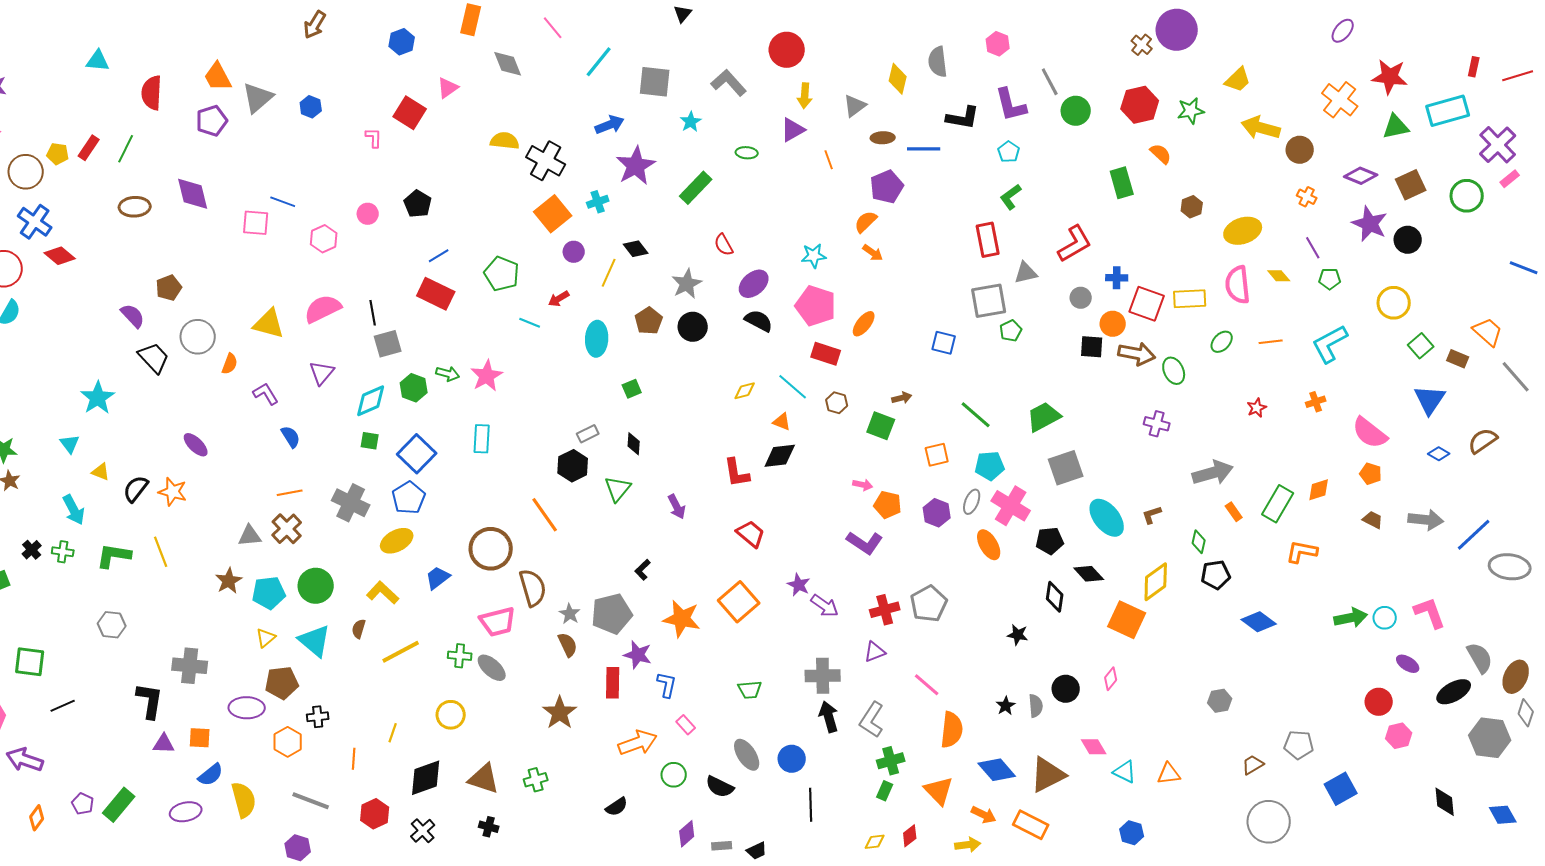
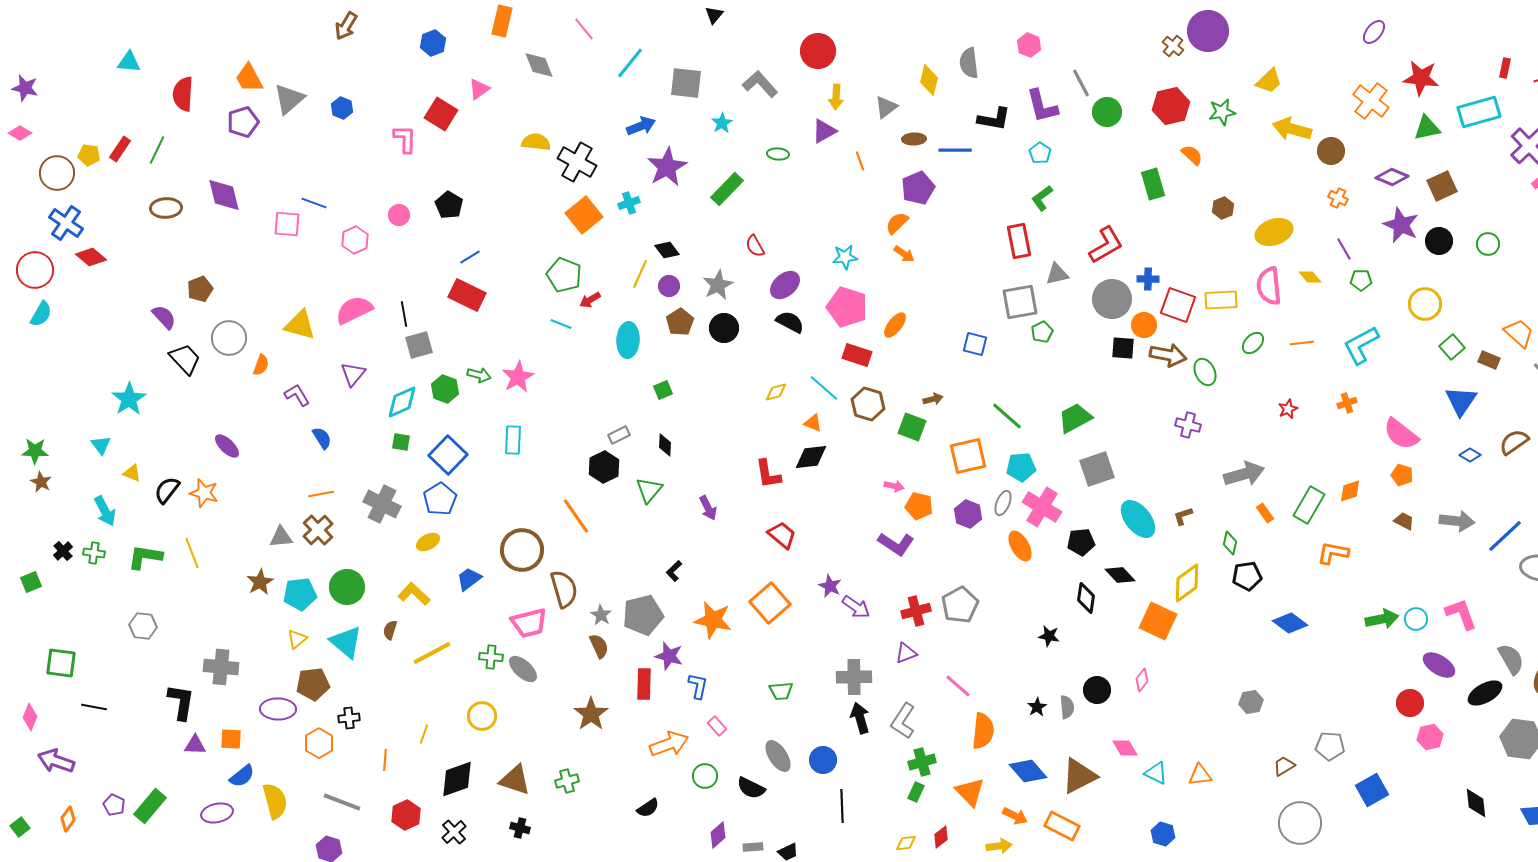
pink L-shape: (374, 138) -> (405, 139), size x1.4
green circle: (1467, 196) -> (1488, 244), moved, size x0.7
purple circle: (574, 252) -> (669, 286), moved
green pentagon: (502, 274) -> (564, 275), moved
gray circle: (1081, 298) -> (1112, 299), size x1.8
brown hexagon: (837, 403) -> (868, 404), size x1.5
orange square: (937, 455) -> (968, 456), size x1.5
yellow ellipse: (397, 541) -> (428, 542), size x0.7
purple ellipse: (1408, 664) -> (1439, 665), size x1.4
black line: (63, 706) -> (94, 707), turned 35

